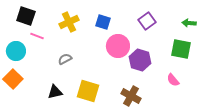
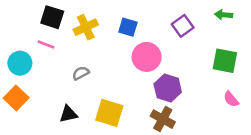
black square: (26, 16) -> (52, 17), moved
green arrow: (189, 23) -> (224, 15), moved
purple hexagon: (140, 60) -> (168, 88), moved
pink semicircle: (173, 80) -> (231, 99), moved

